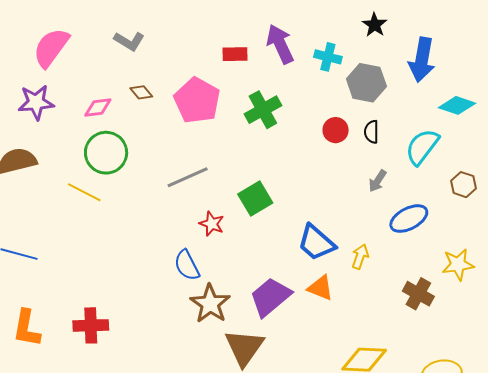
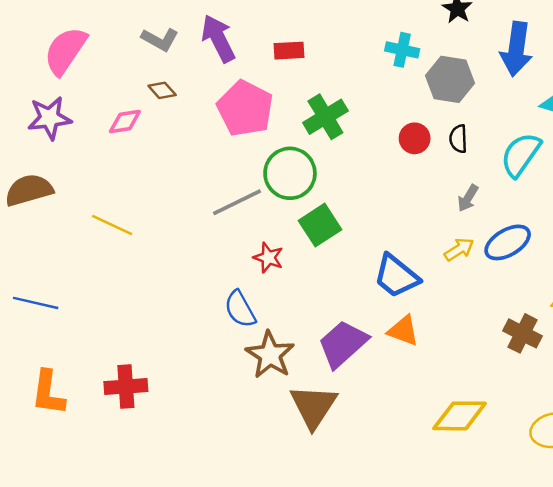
purple arrow: (280, 44) -> (218, 38), moved
brown diamond: (141, 92) -> (162, 90), moved
green circle: (106, 153) -> (290, 173), moved
yellow arrow: (360, 257) -> (459, 249), moved, turned 40

